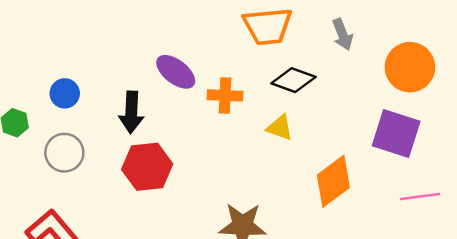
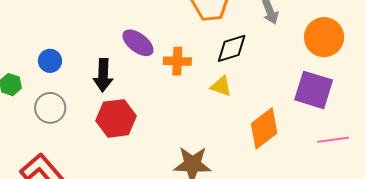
black diamond: (293, 80) -> (232, 48), turned -36

